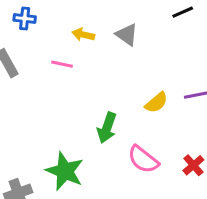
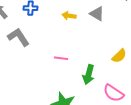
pink line: (62, 64) -> (61, 58), moved

